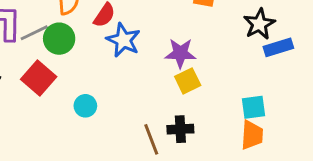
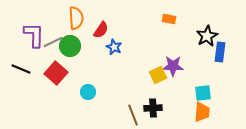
blue star: (123, 40) -> (114, 47), size x0.7
blue rectangle: (278, 47) -> (220, 52), turned -66
purple star: (180, 53) -> (173, 66), moved

